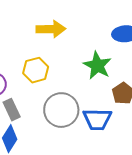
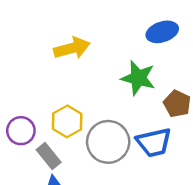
yellow hexagon: (36, 70) -> (67, 121), moved

